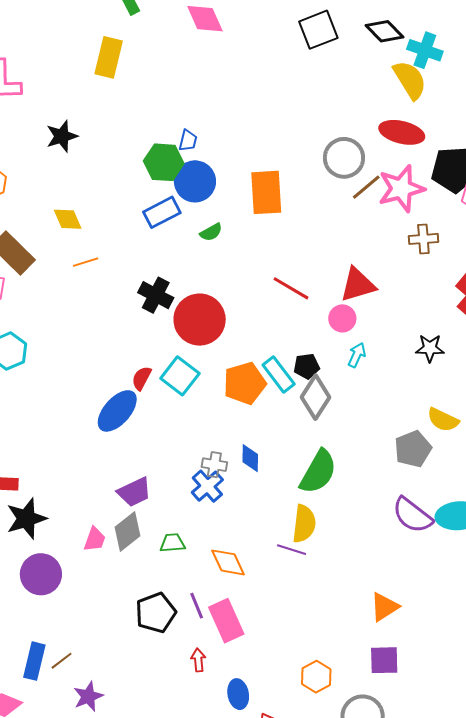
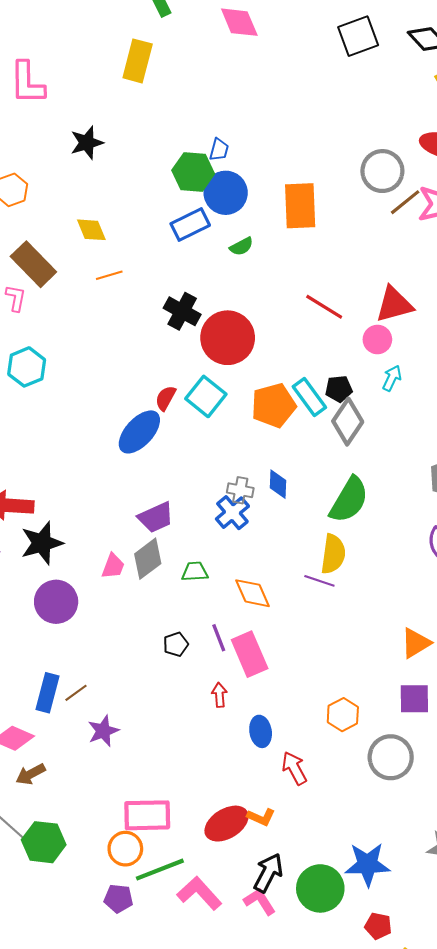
black pentagon: (156, 613) -> (176, 644), size x0.6

